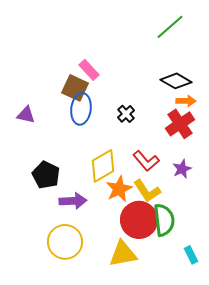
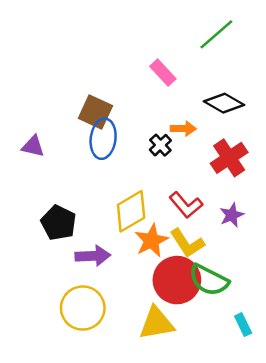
pink rectangle: (89, 70) -> (163, 73), moved
orange arrow: (186, 101) -> (183, 129), moved
green semicircle: (164, 220) -> (209, 280), turned 124

